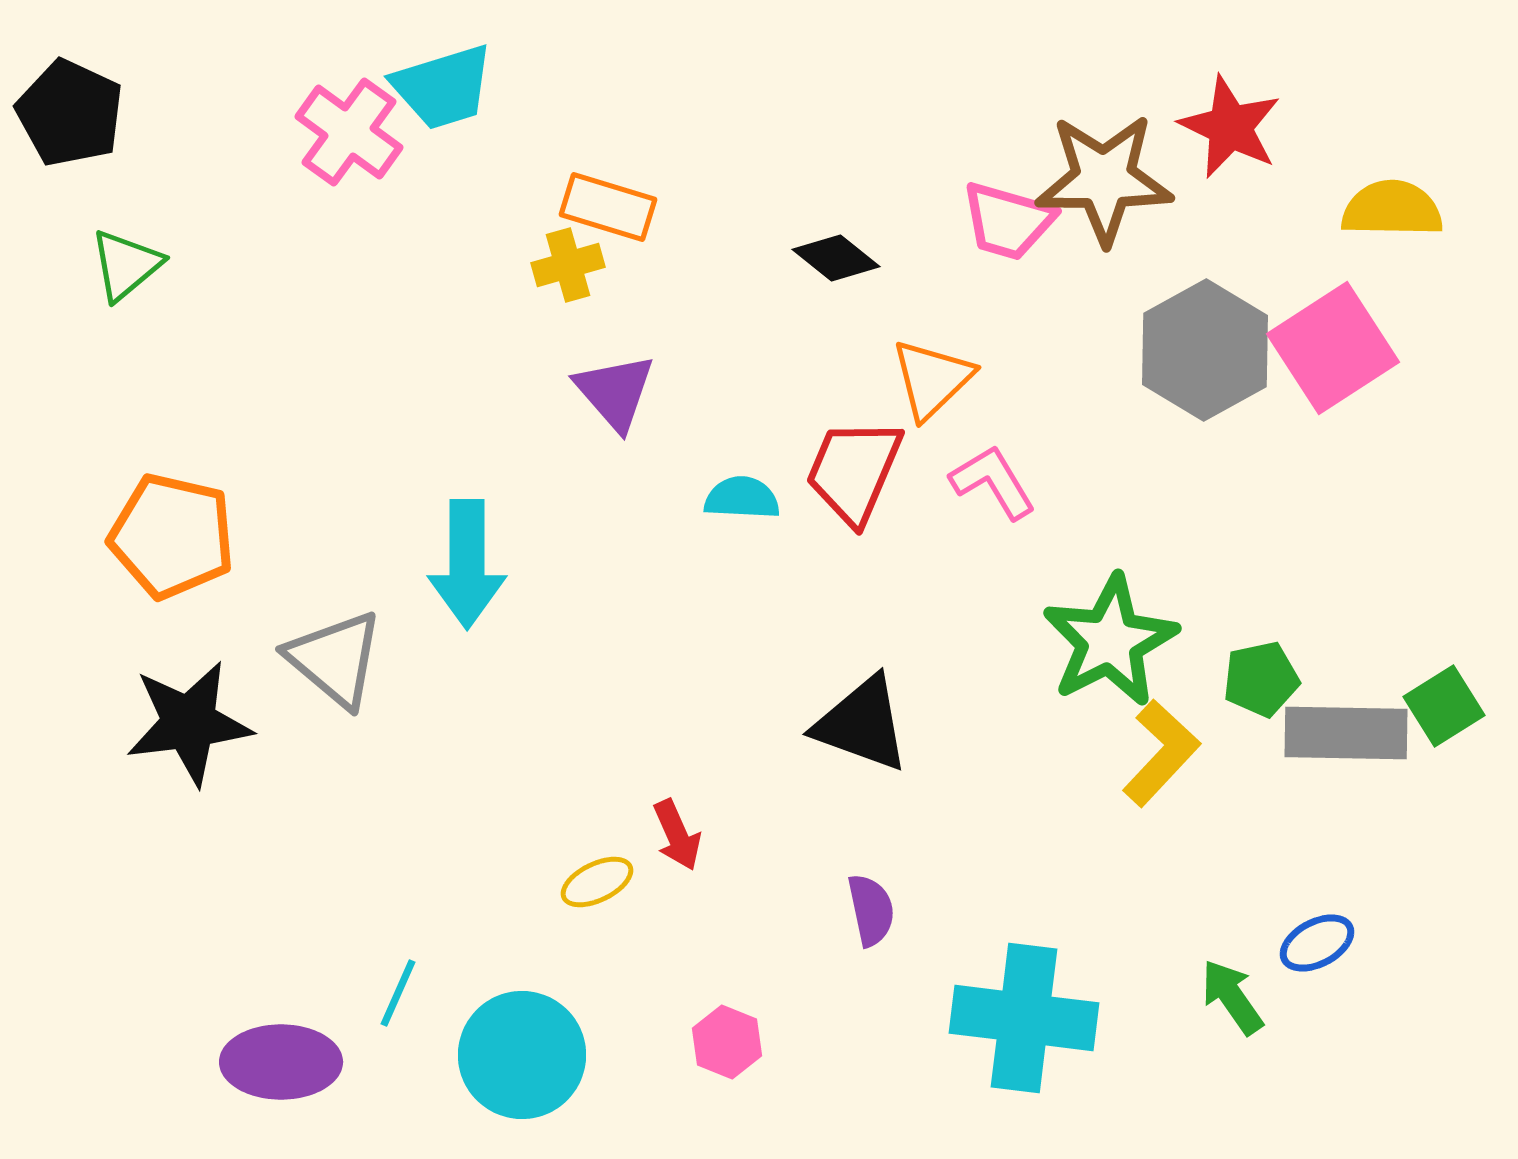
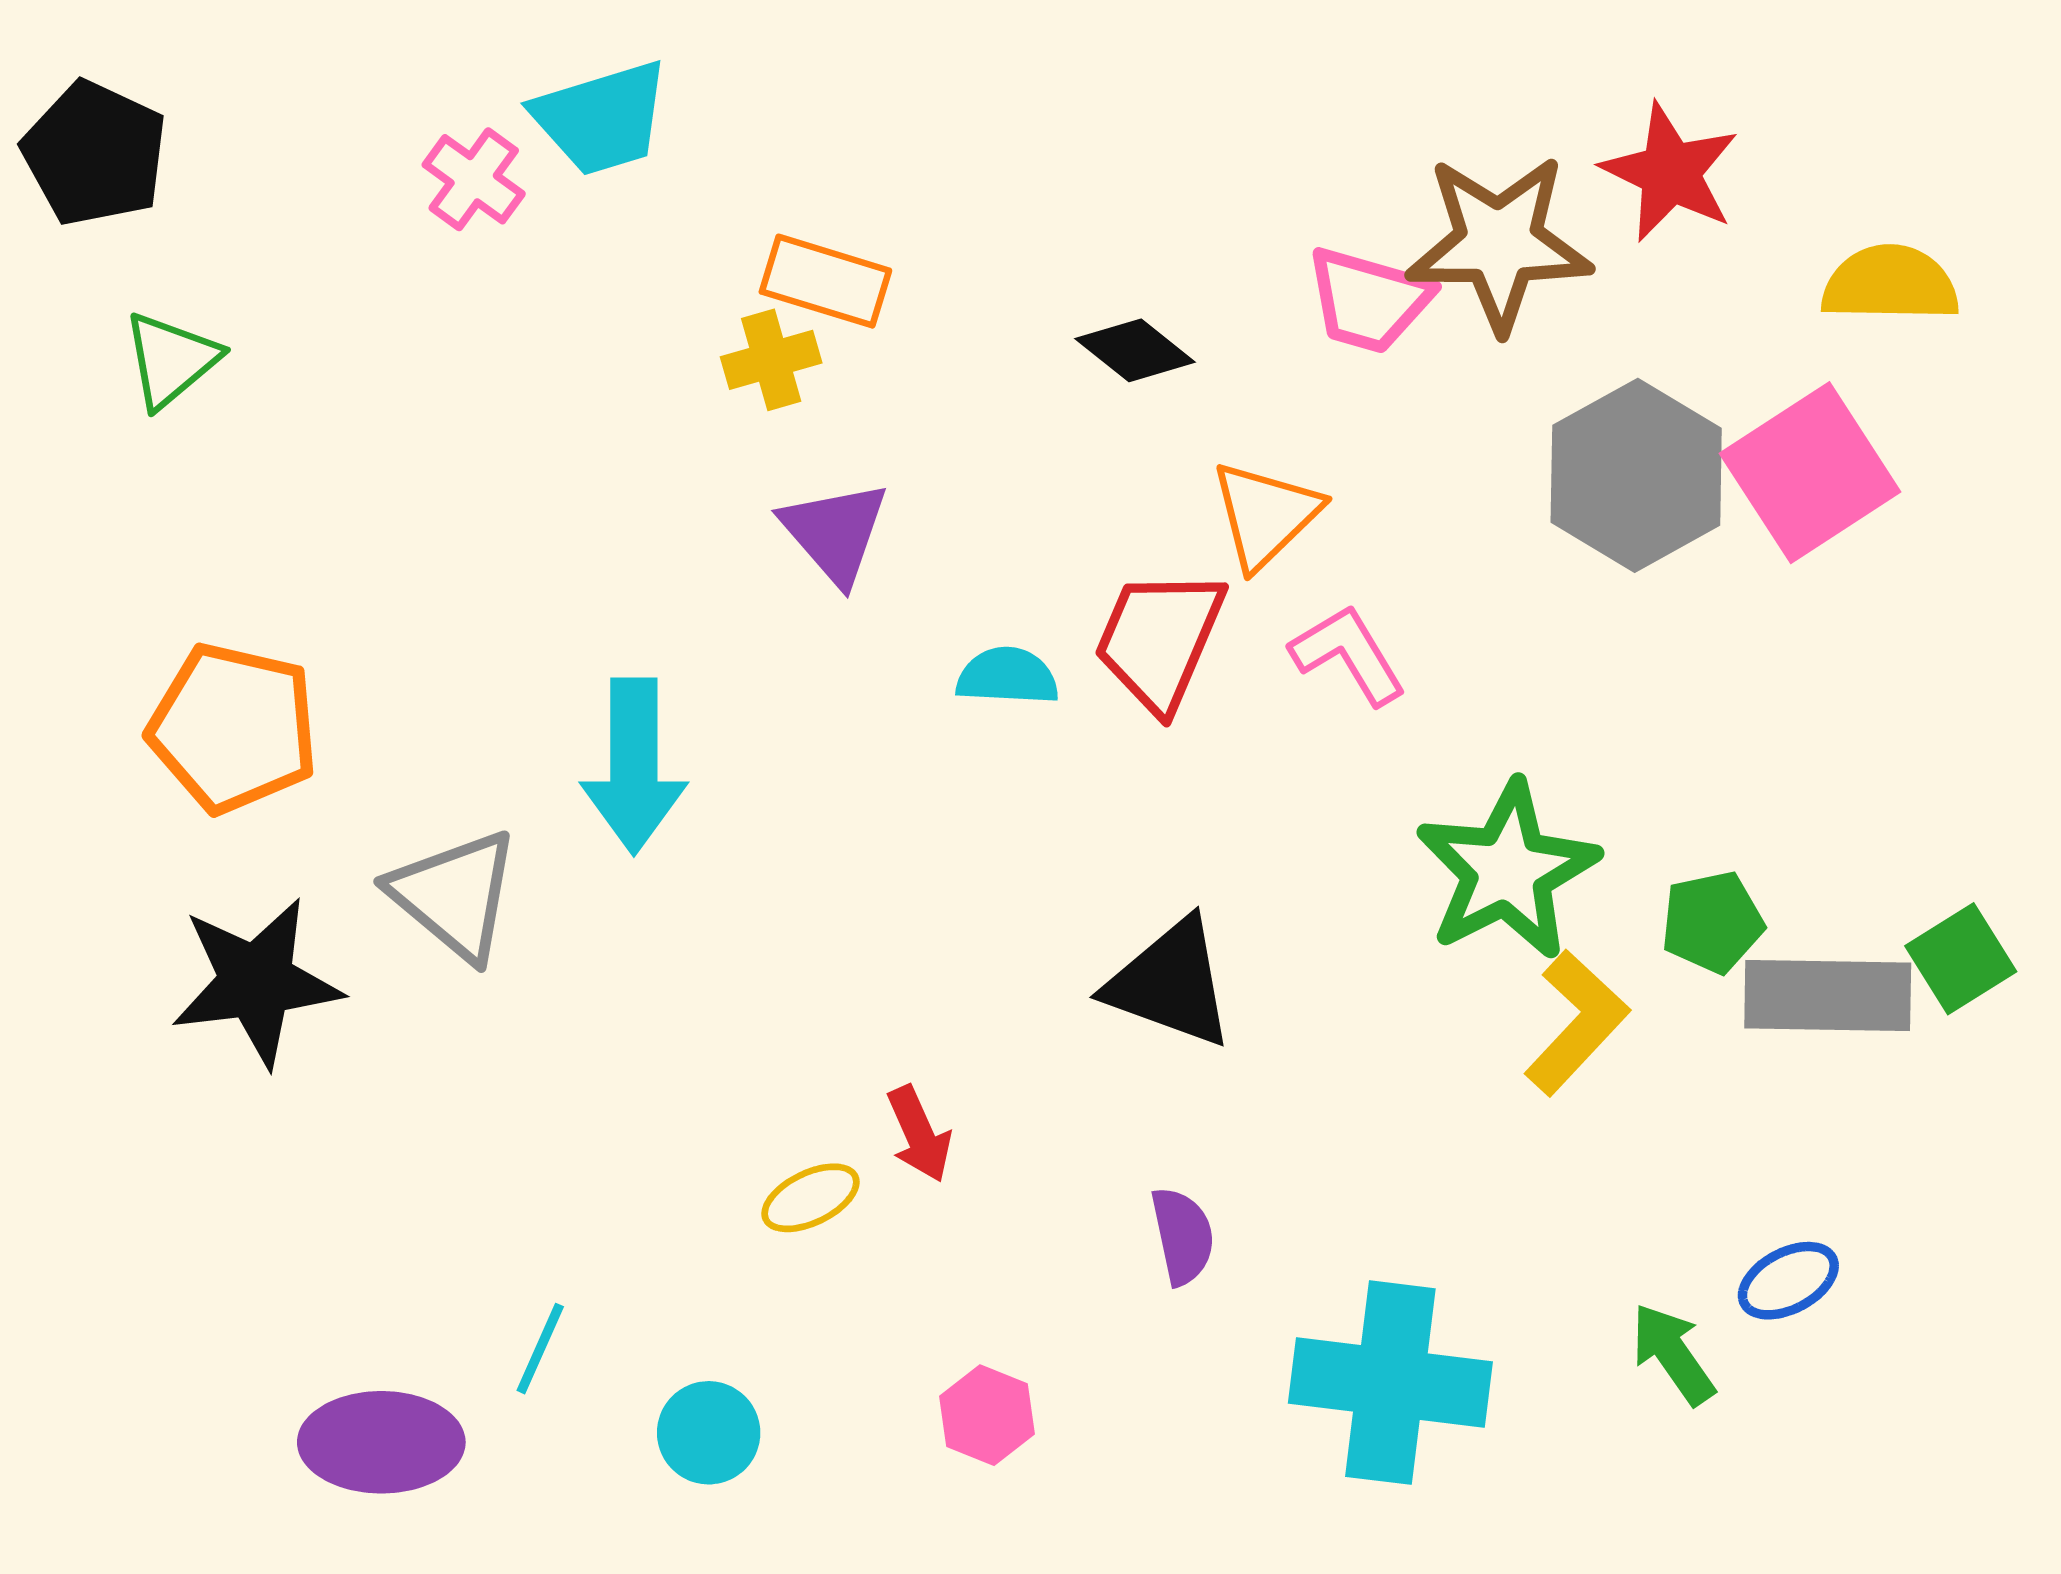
pink cross: (349, 132) -> (474, 179), size x0.7
cyan circle: (522, 1055) -> (709, 1433), size x0.6

